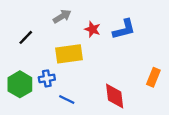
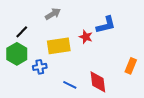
red star: (92, 29) -> (86, 37), moved
green hexagon: (20, 84) -> (17, 54), moved
blue line: (67, 100) -> (70, 85), moved

